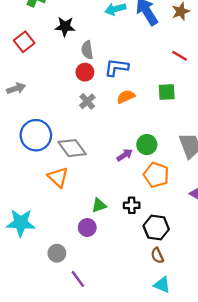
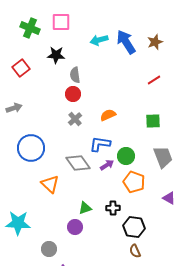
red line: (180, 56) -> (154, 80), turned -64
blue L-shape: (116, 67) -> (100, 144), moved
green square: (167, 92) -> (153, 121), moved
gray diamond: (72, 148) -> (78, 163), moved

